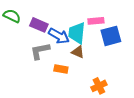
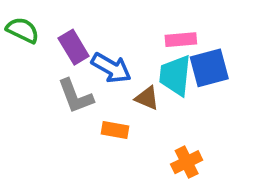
purple rectangle: (39, 25) -> (74, 47), turned 36
cyan trapezoid: (77, 33) -> (175, 75), moved
gray L-shape: (40, 51) -> (75, 96), turned -100

